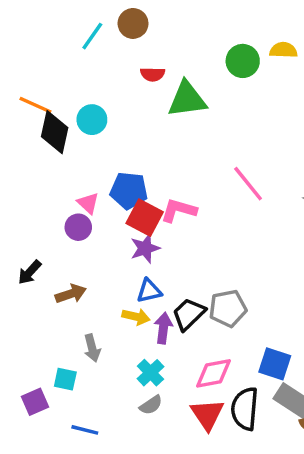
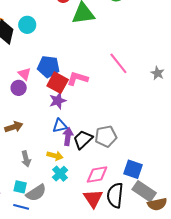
yellow arrow: (136, 317) -> (55, 156), moved
purple arrow: (163, 328) -> (68, 137), moved
cyan square: (65, 379) -> (20, 187), moved
gray semicircle: (151, 405) -> (36, 193), moved, size x1.5

